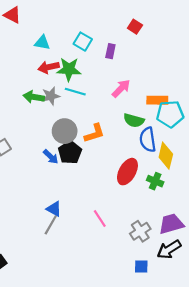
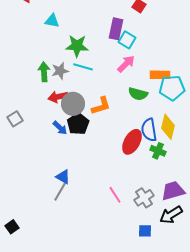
cyan square: (83, 42) -> (127, 40), moved
purple rectangle: (110, 51) -> (116, 29), size x1.5
red arrow: (49, 67) -> (58, 97), moved
green arrow: (34, 97) -> (44, 72), turned 78
blue semicircle: (148, 140) -> (149, 130), moved
pink line: (100, 218) -> (115, 195), moved

